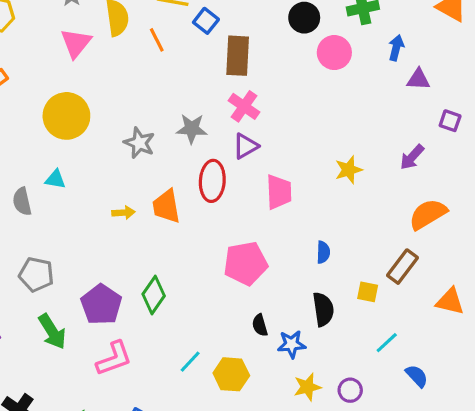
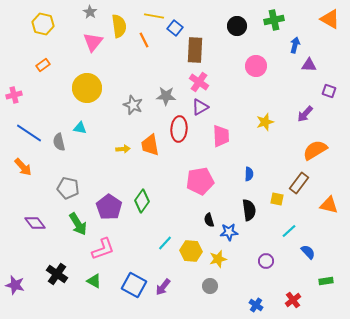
pink circle: (334, 53) -> (256, 66), moved
pink L-shape: (114, 358) -> (103, 249), moved
yellow star: (307, 387) -> (218, 259), moved

